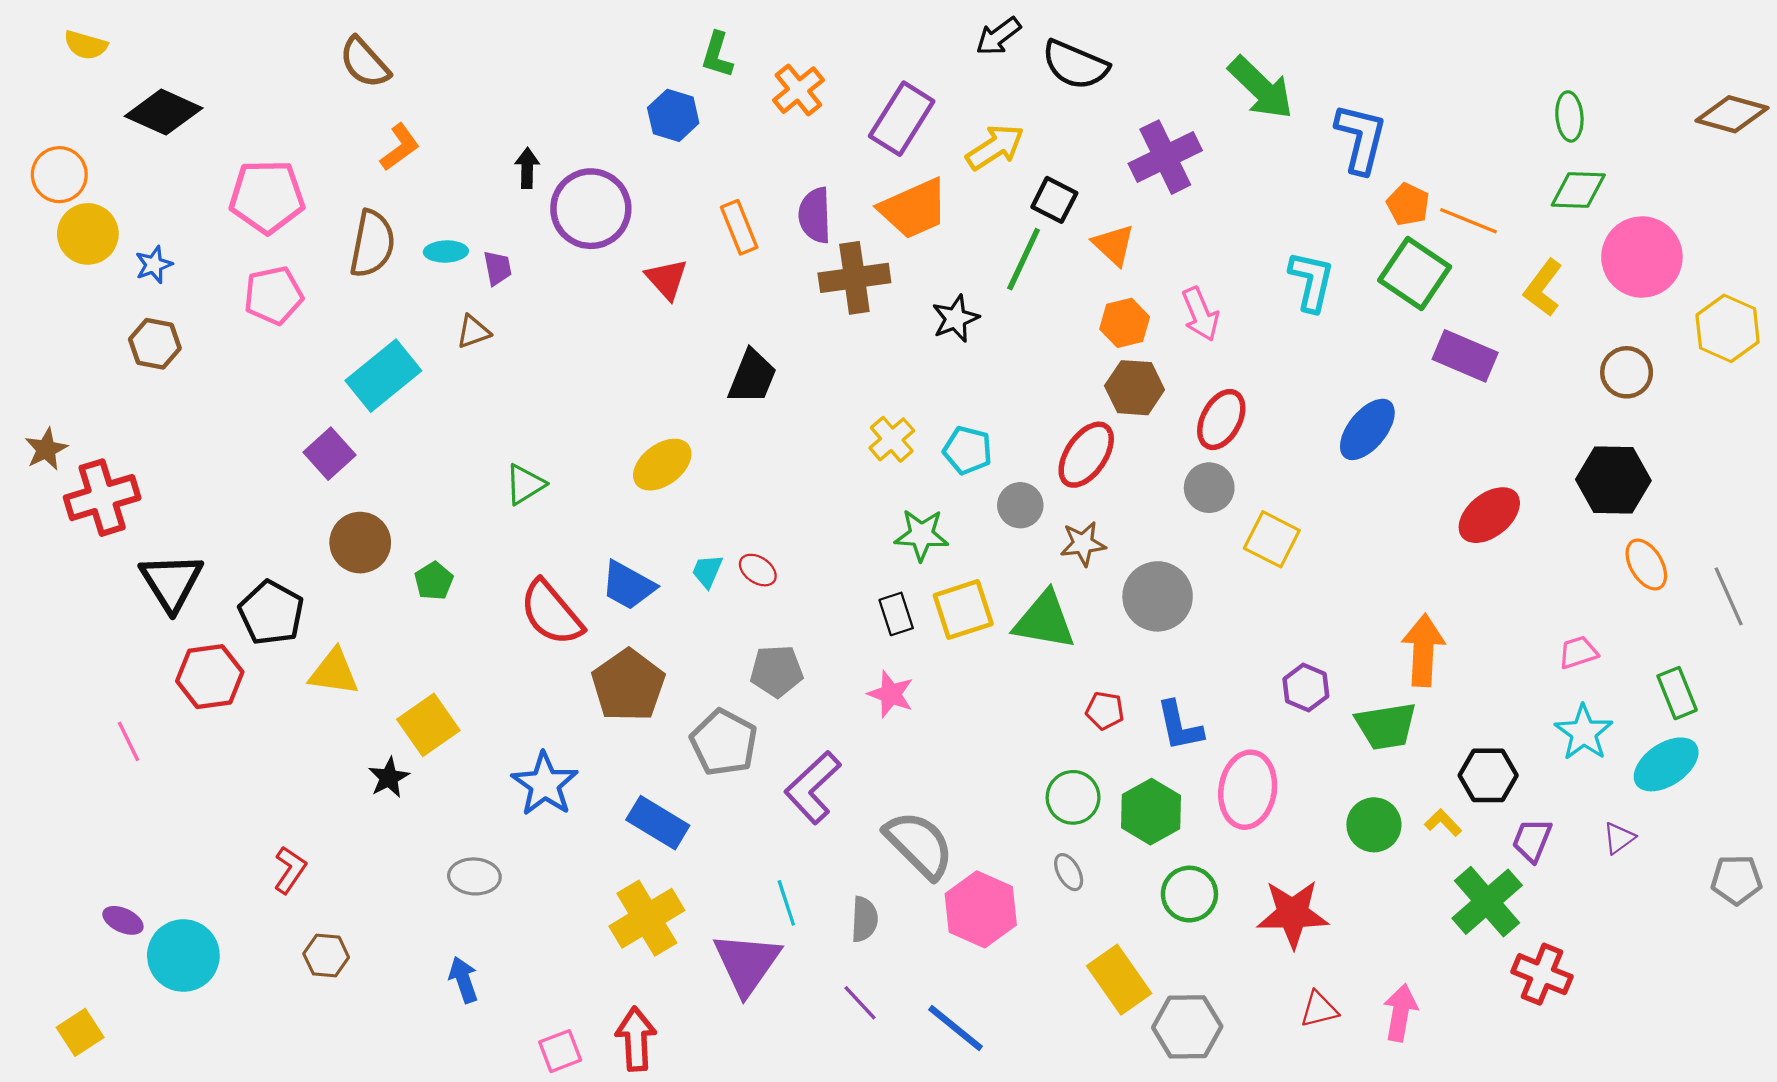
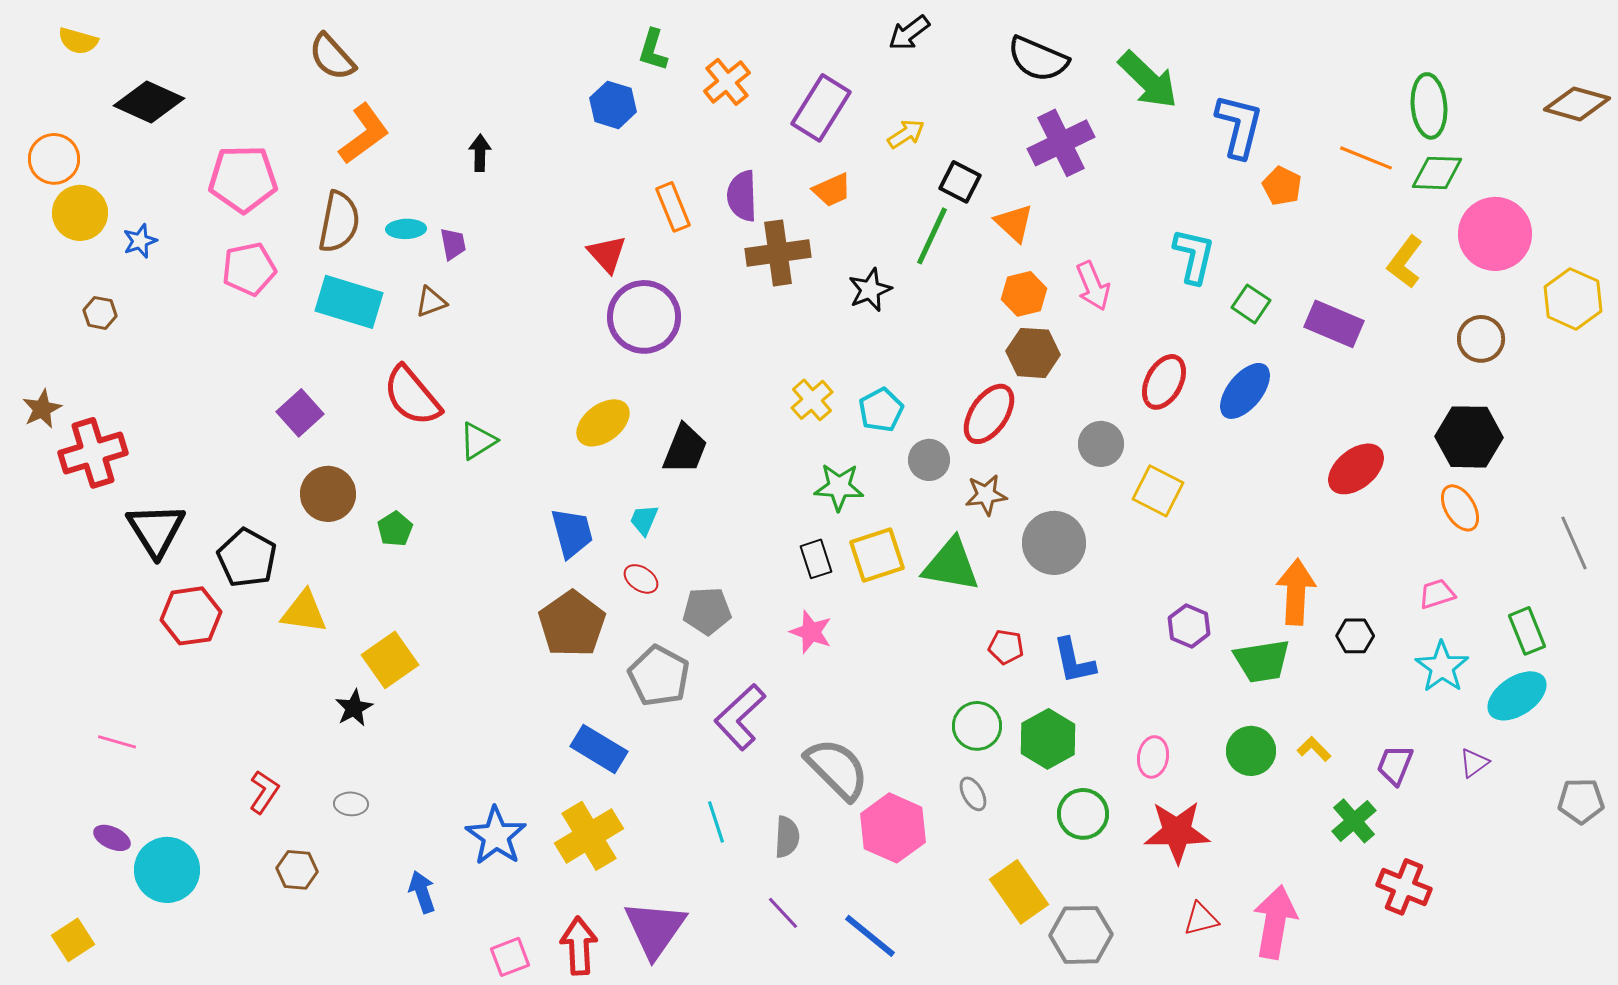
black semicircle: (1075, 65) -> (1038, 59), moved
green ellipse: (1569, 116) -> (1429, 106), size x1.4
orange L-shape: (400, 147) -> (364, 134), size x1.4
yellow arrow: (995, 147) -> (906, 134), size x0.7
purple circle: (591, 209) -> (644, 317), moved
orange trapezoid: (914, 209) -> (832, 190), size x0.6
orange line: (1468, 221) -> (1366, 158), moved
green square: (1415, 273) -> (1251, 304), moved, size x0.6
brown hexagon: (155, 344) -> (100, 313), moved, size x0.7
cyan rectangle: (383, 376) -> (349, 302), moved, turned 56
black trapezoid: (752, 377) -> (685, 449), moved
red ellipse: (1221, 420) -> (1164, 382), moved
cyan pentagon: (968, 450) -> (881, 410), turned 30
orange ellipse: (1646, 565) -> (1460, 508), moved
red ellipse: (758, 570) -> (641, 579), moved
blue trapezoid: (628, 585) -> (572, 533), turned -134
red semicircle: (551, 613) -> (412, 396), moved
pink line: (128, 741) -> (117, 742), moved, turned -48
black hexagon: (1488, 775) -> (1355, 636), moved, size x0.7
blue star: (545, 784) -> (496, 836), moved
pink ellipse: (1248, 790) -> (1153, 757), moved, size x0.6
gray ellipse: (474, 876) -> (351, 804), moved, size x0.7
green cross: (1487, 902) -> (1354, 821), size x0.7
purple triangle: (747, 963) -> (655, 929), moved
pink arrow: (1400, 1013) -> (1275, 922), size x1.4

